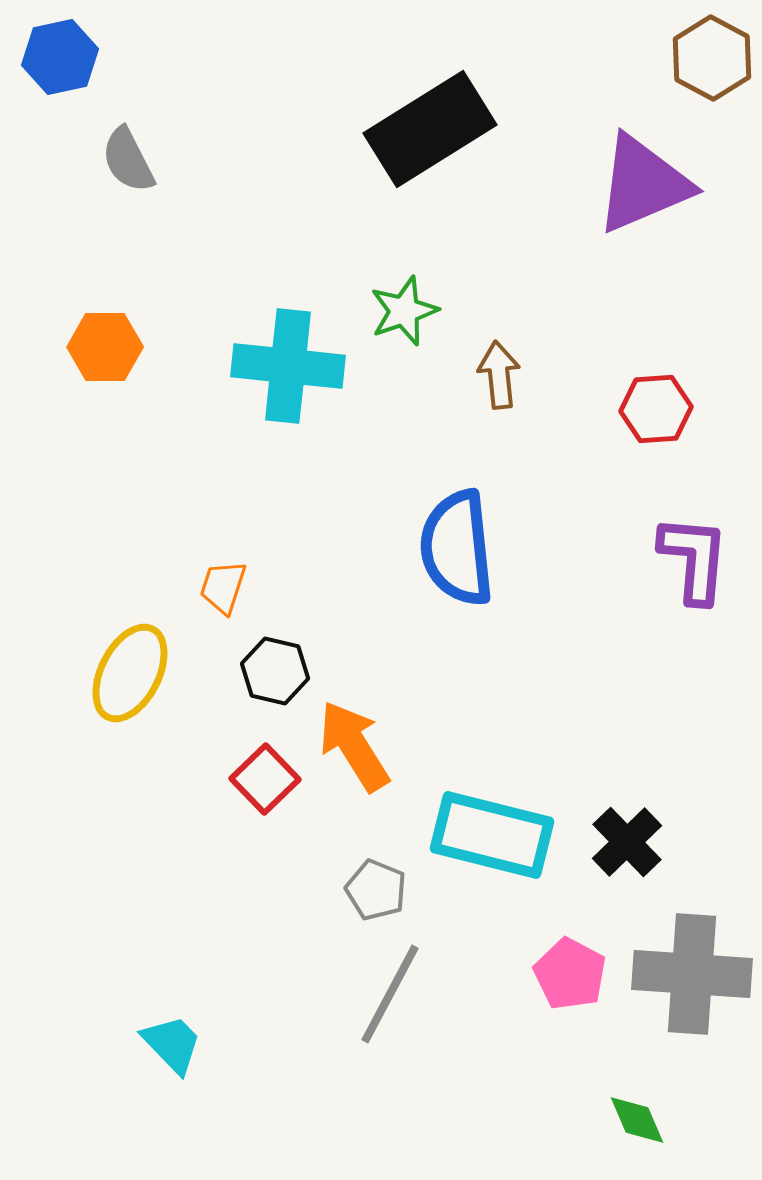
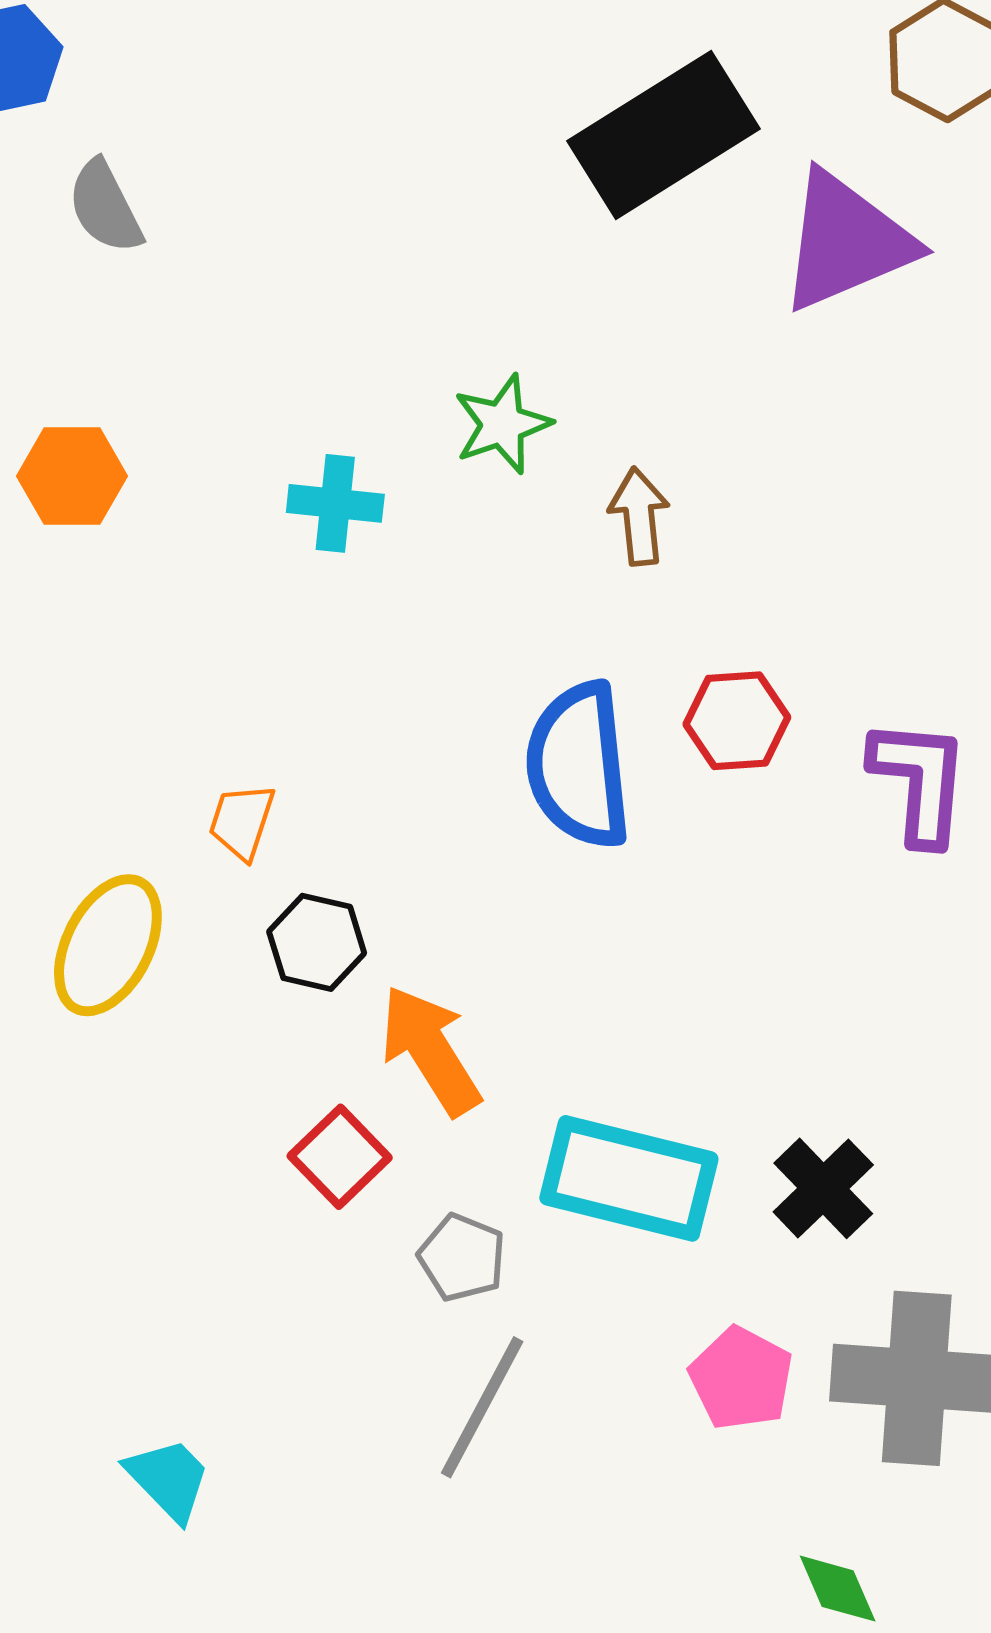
black rectangle: (430, 129) -> (663, 135), moved
cyan cross: (288, 366) -> (335, 503), size x0.6
red hexagon: (656, 409) -> (737, 721), moved
red square: (265, 779) -> (340, 1157), moved

